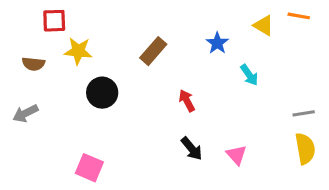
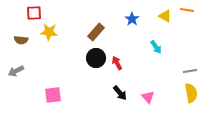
blue star: (217, 43) -> (132, 19), moved
black circle: (102, 93) -> (96, 58), moved
pink square: (89, 168) -> (53, 95), moved, turned -30

